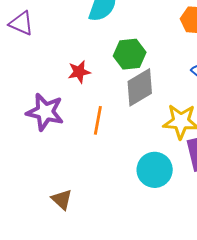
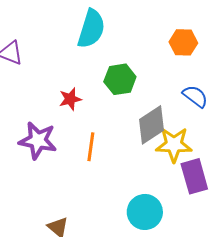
gray diamond: (140, 87) -> (152, 125), moved
cyan circle: (155, 170) -> (145, 212), moved

